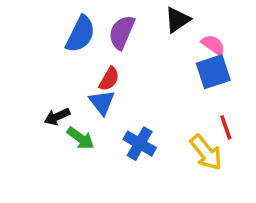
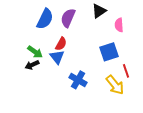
pink semicircle: (213, 45) -> (119, 25), turned -128
blue square: (213, 72) -> (109, 52), moved
green arrow: (80, 138) -> (35, 52), moved

